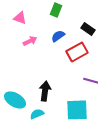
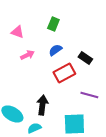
black rectangle: (88, 29) -> (85, 58), moved
red rectangle: (77, 52) -> (64, 73), moved

